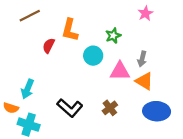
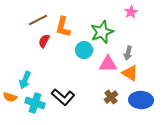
brown line: (30, 16) -> (38, 20), moved
green star: (113, 36) -> (102, 32), size x1.6
brown cross: (110, 108) -> (111, 97), moved
cyan cross: (29, 125) -> (35, 103), moved

